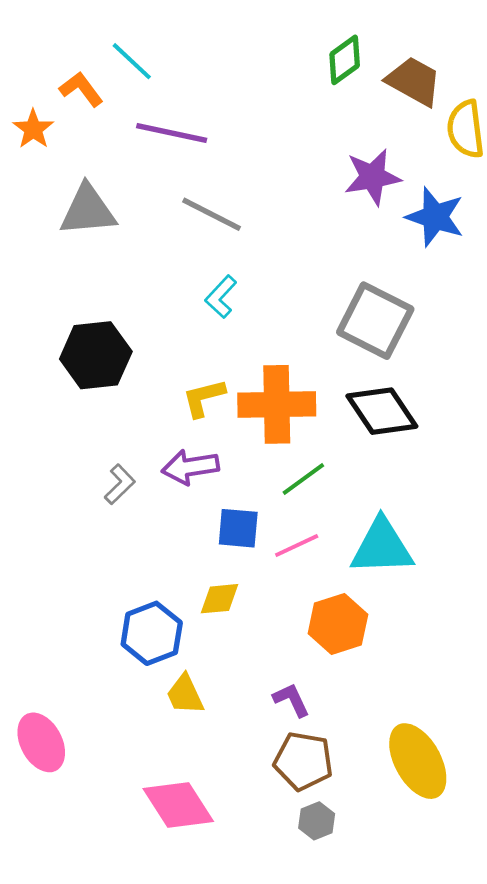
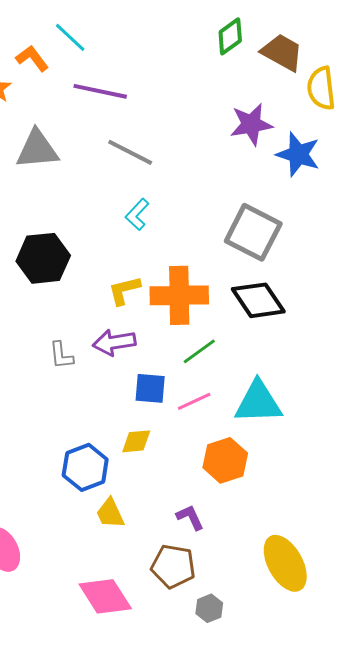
gray L-shape: (120, 484) -> (61, 355), turned 128
brown pentagon: (303, 761) -> (173, 566), moved

